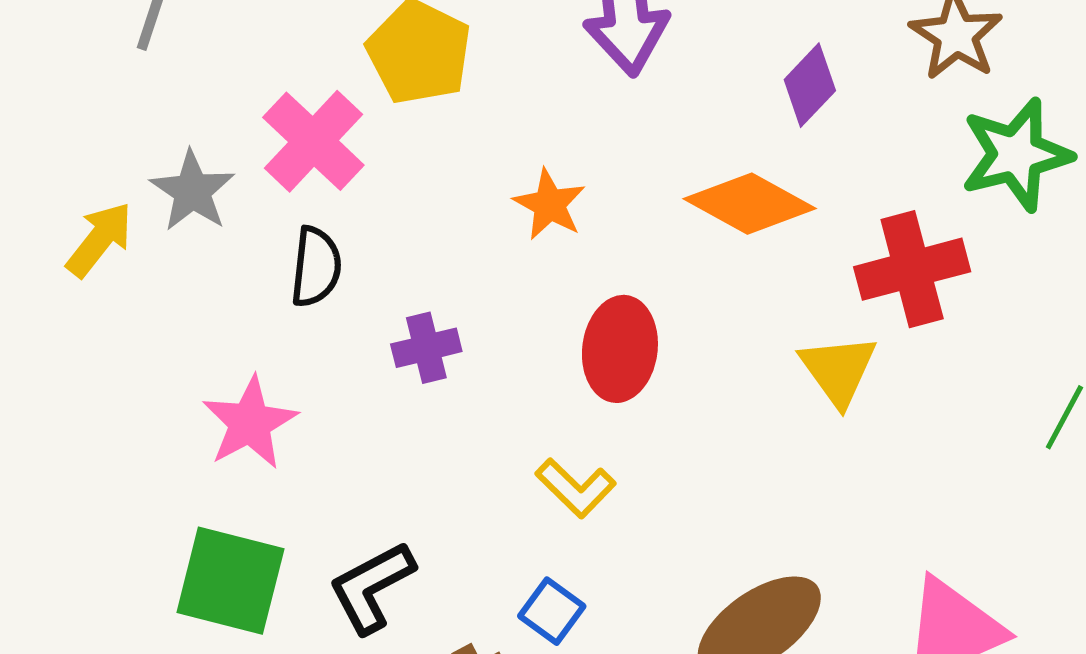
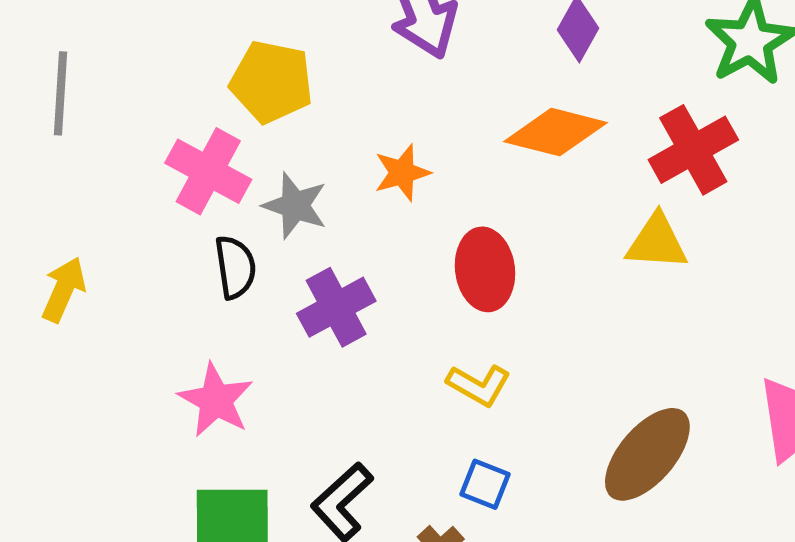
gray star: (192, 191) -> (295, 206), moved
orange star: (550, 205) -> (402, 173), turned -30
purple cross: (426, 348) -> (336, 307), size x1.4
yellow triangle: (838, 370) -> (657, 242), turned -36

